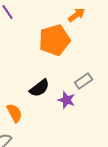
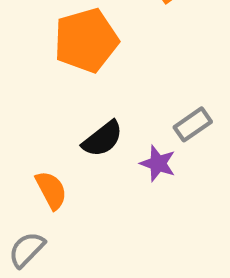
orange pentagon: (54, 40) -> (86, 40), moved

